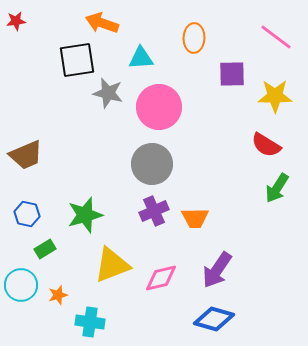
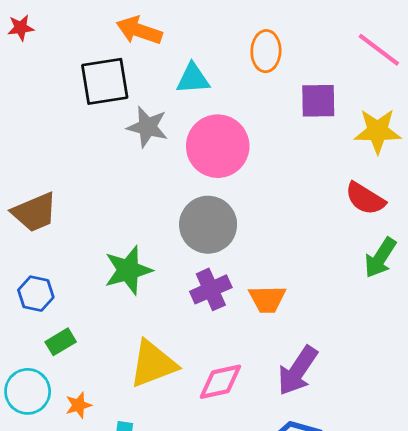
green star: (85, 215) -> (128, 270), moved

